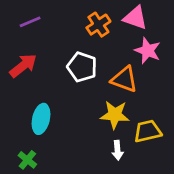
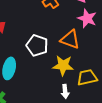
white pentagon: (82, 67) -> (37, 45), moved

